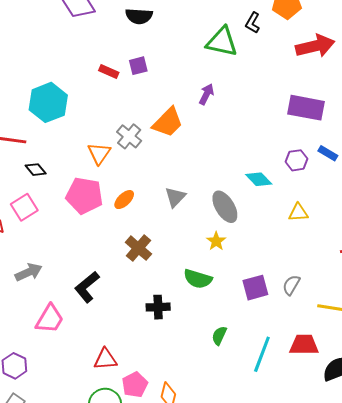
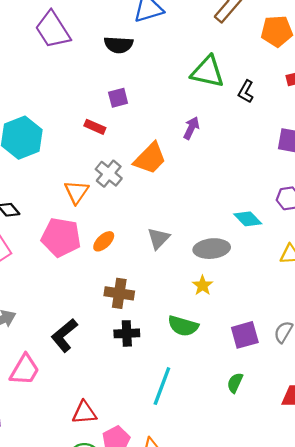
black L-shape: (253, 23) -> (246, 92), moved
red rectangle: (109, 71) -> (95, 127), moved
gray ellipse: (225, 207) -> (212, 249), turned -64
brown cross: (138, 248) -> (119, 293), turned -32
black cross: (158, 307) -> (127, 333), moved
green semicircle: (219, 336) -> (235, 383), moved
cyan line: (262, 354) -> (162, 386), moved

